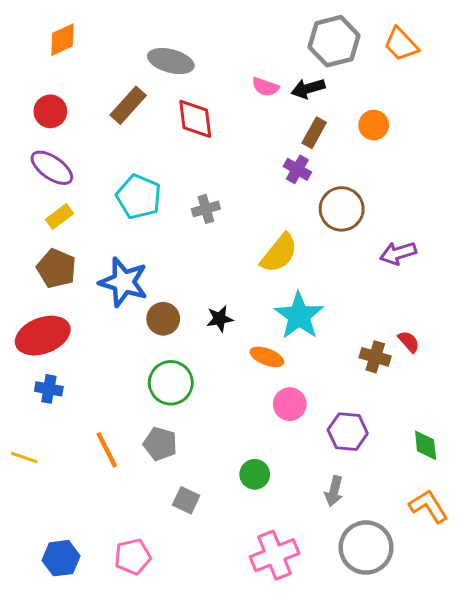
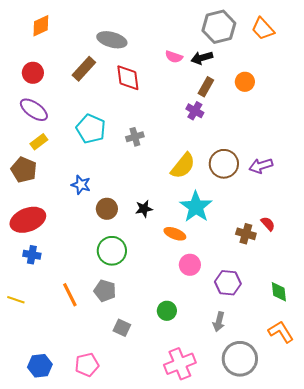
brown circle: (342, 209) -> (224, 164), moved
brown pentagon: (56, 268) -> (24, 170), moved
blue star: (124, 282) -> (81, 185), size x0.6

